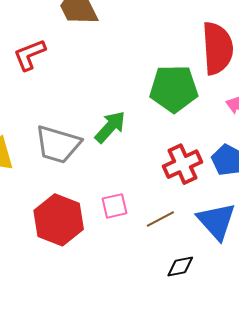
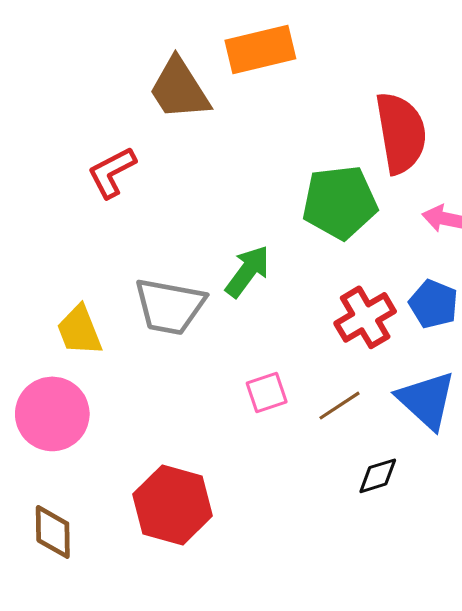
red hexagon: (59, 220) -> (173, 505), moved

